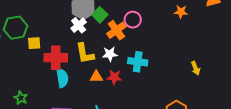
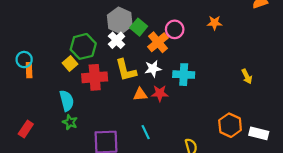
orange star: (181, 12) -> (215, 23), moved
green hexagon: (15, 28) -> (83, 46), moved
yellow square: (34, 43) -> (70, 63), turned -32
cyan semicircle: (62, 78) -> (67, 101), moved
green star: (21, 98) -> (70, 122), moved

